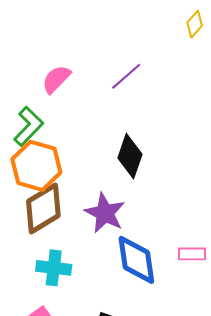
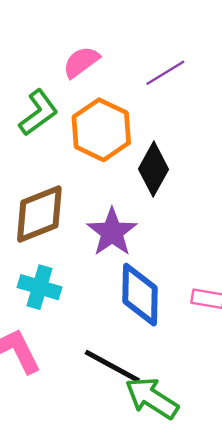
orange hexagon: (36, 166) -> (101, 130), moved

